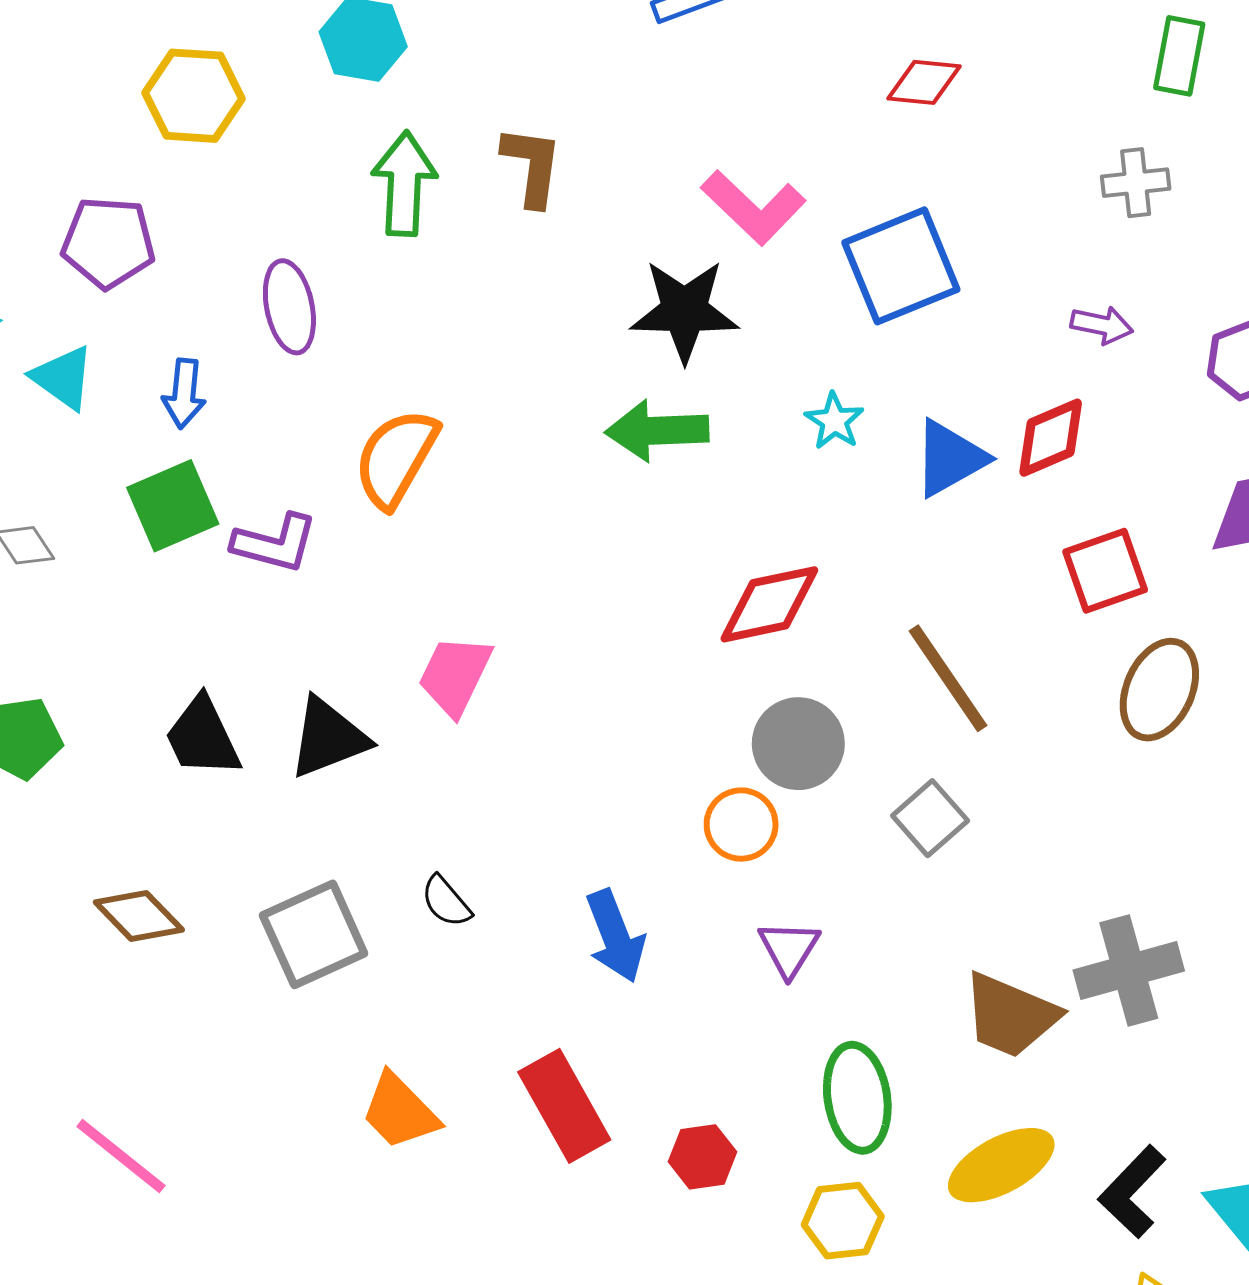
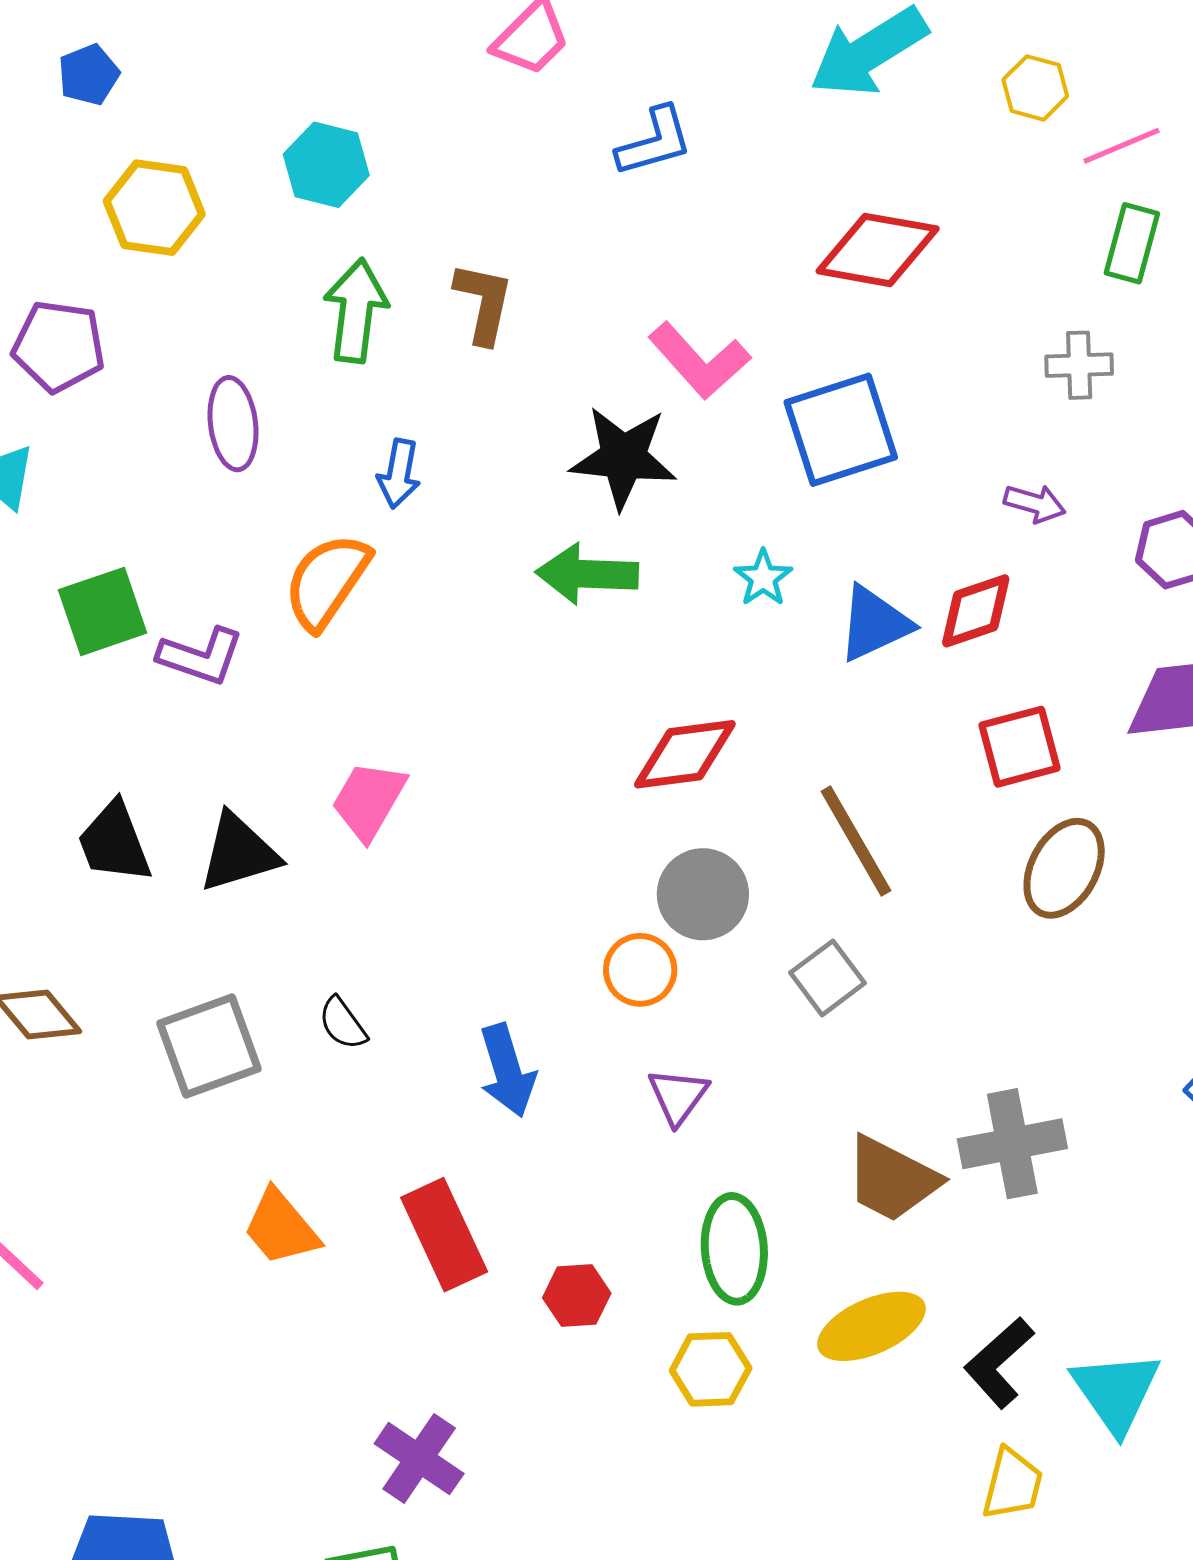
red diamond: (924, 82) -> (878, 250), size x1.6
blue arrow: (184, 394) -> (399, 474), moved

